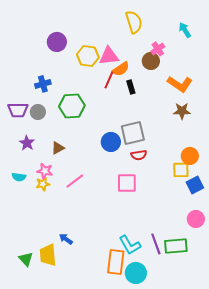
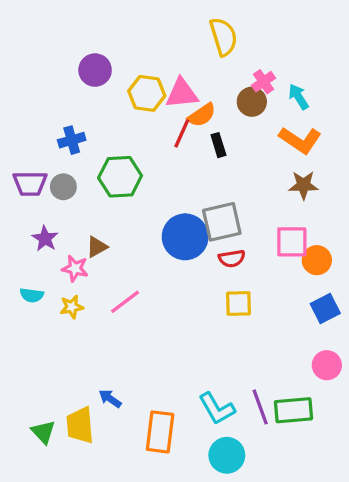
cyan arrow: (185, 30) -> (299, 97), moved
blue circle: (111, 142) -> (185, 237), size x1.4
yellow square: (181, 170) -> (238, 304), moved
pink star: (45, 171) -> (75, 269), moved
pink square: (127, 183) -> (292, 242), moved
orange rectangle: (116, 262) -> (160, 432), moved

